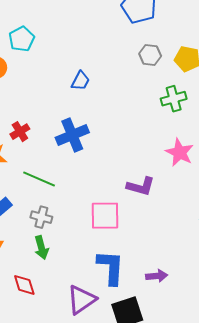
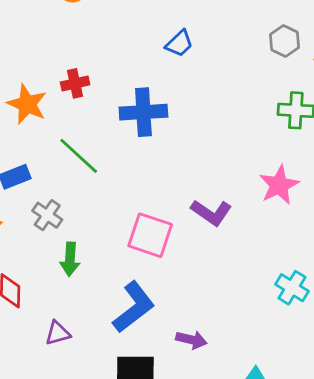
gray cross: (41, 217) -> (47, 215), moved
green arrow: (41, 248) -> (70, 259), moved
blue L-shape: (111, 267) -> (134, 307), turned 30
purple triangle: (82, 300) -> (58, 333), moved, size x0.6

